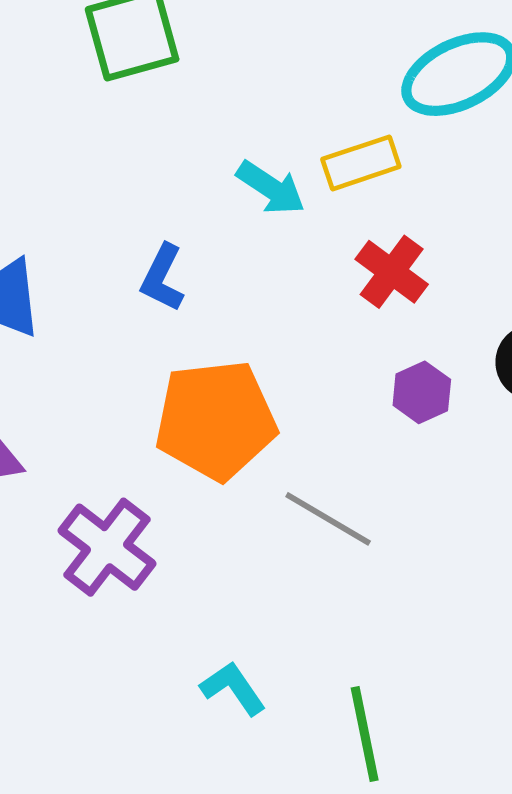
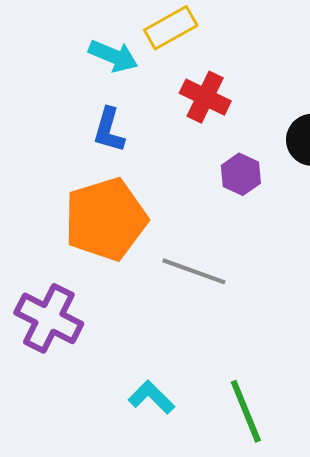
blue L-shape: (162, 278) -> (109, 130), moved

